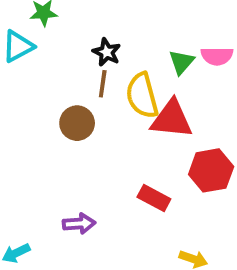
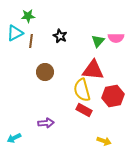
brown line: (103, 84) -> (31, 41), moved
yellow semicircle: (142, 96) -> (82, 90), moved

